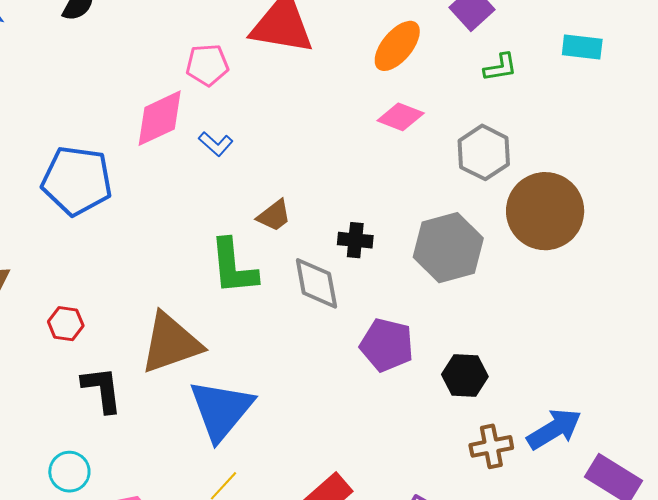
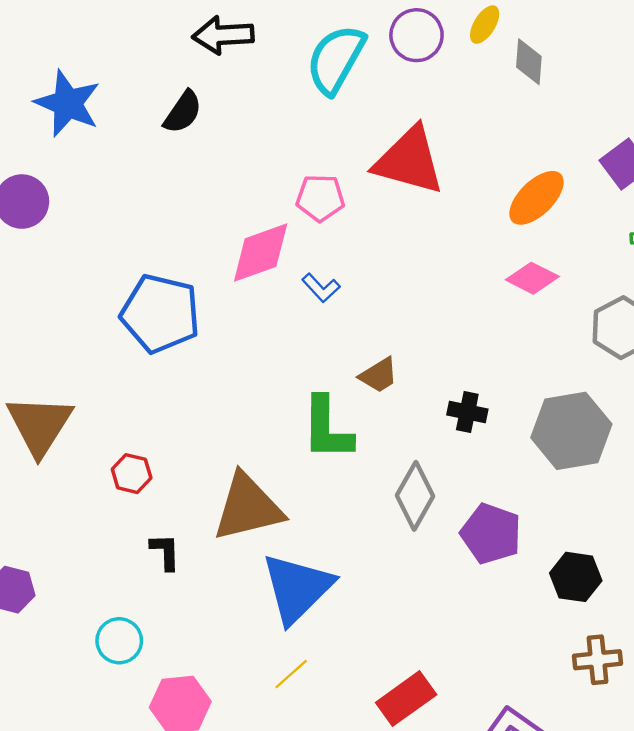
gray diamond: (316, 283) -> (415, 496), moved, turned 34
black L-shape: (102, 389) -> (165, 552), size x0.7

